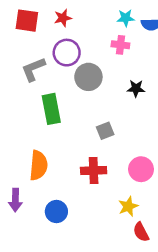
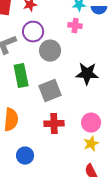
black star: (136, 88) -> (87, 74), moved, size x1.6
gray square: (105, 131) -> (50, 91), moved, size x1.6
yellow star: (128, 206) -> (91, 144), moved

